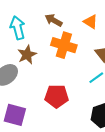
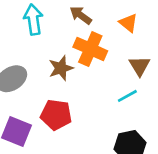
brown star: (27, 55) -> (61, 68), moved
red pentagon: (57, 96) -> (56, 115), moved

